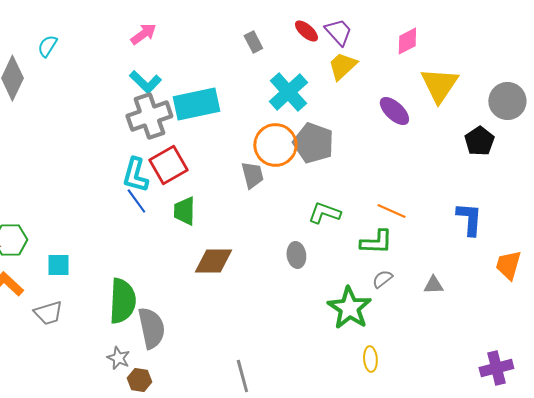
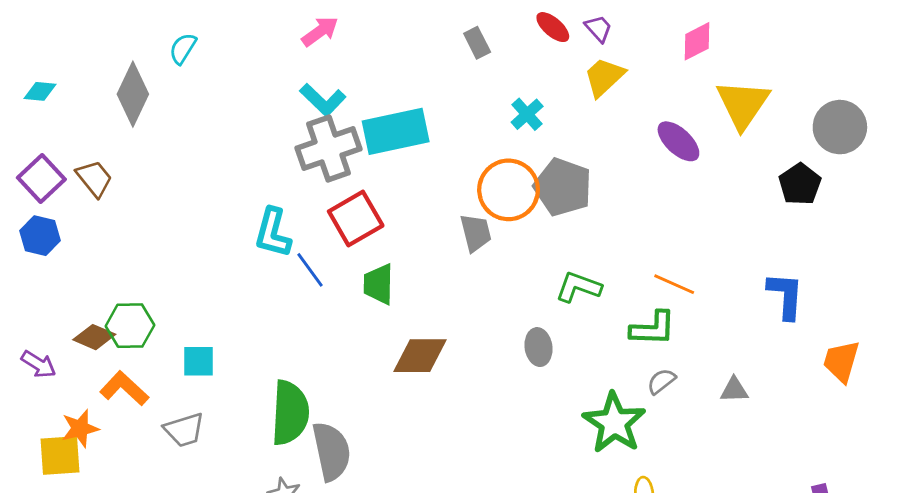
purple trapezoid: (338, 32) -> (598, 28), size x0.7
cyan cross: (288, 92) -> (527, 114), size x0.6
cyan L-shape: (135, 175) -> (273, 233), moved

